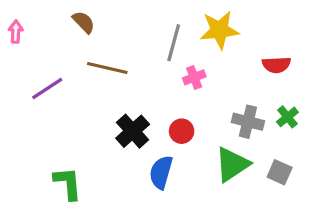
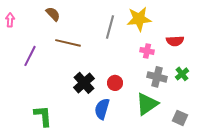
pink cross: (194, 77) -> (147, 51), moved, turned 32
purple line: (47, 88) -> (30, 56), turned -30
gray square: (280, 172) -> (180, 118), moved

